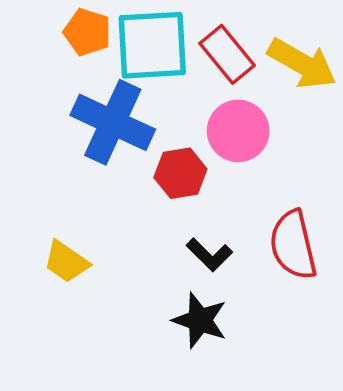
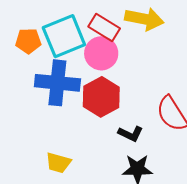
pink circle: (238, 131) -> (101, 53), moved
red hexagon: (180, 173) -> (101, 97), size x1.4

